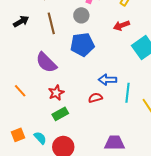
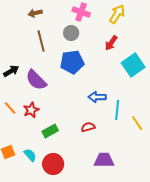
black arrow: (21, 21) -> (11, 71), moved
red arrow: (121, 25) -> (111, 43), turned -35
red star: (56, 93) -> (31, 110), moved
red semicircle: (95, 98) -> (88, 127), moved

